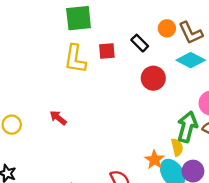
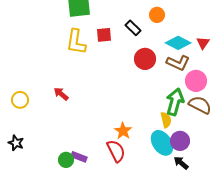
brown L-shape: (191, 33) -> (178, 63), moved, turned -40
orange star: (154, 160) -> (123, 131), moved

